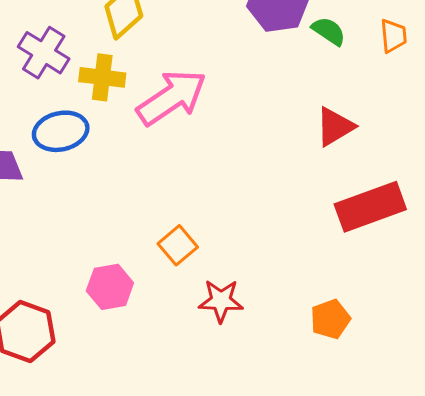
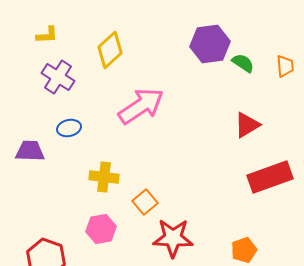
yellow cross: (102, 77) -> (104, 177), moved
blue ellipse: (61, 131) -> (69, 128), size x0.7
red star: (221, 301) -> (173, 238), size x1.4

